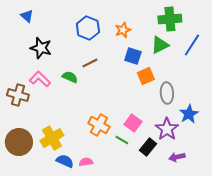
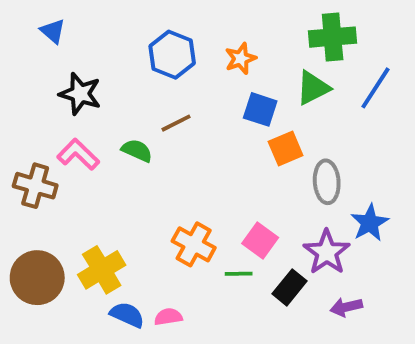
green line: (122, 140) -> (239, 274), turned -32

